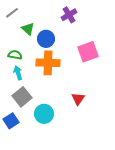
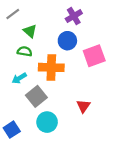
blue circle: (46, 39) -> (67, 41), moved
green semicircle: (15, 55) -> (25, 51), moved
cyan arrow: (18, 73) -> (19, 78), turned -104
gray square: (22, 97) -> (36, 96), moved

